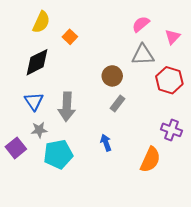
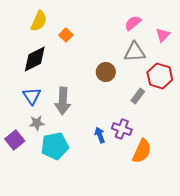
gray rectangle: (118, 104) -> (138, 96), moved
purple cross: (171, 130) -> (122, 129), moved

